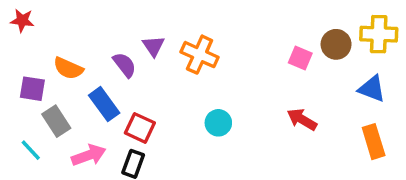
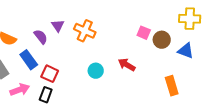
brown circle: (336, 44) -> (162, 40), moved
red arrow: (302, 119) -> (127, 65), moved
orange rectangle: (374, 142) -> (172, 86), moved

